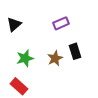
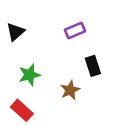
brown star: (55, 58) -> (70, 90), moved

